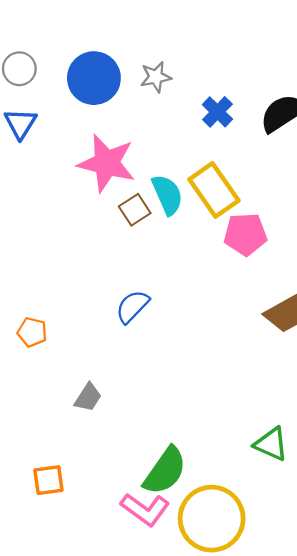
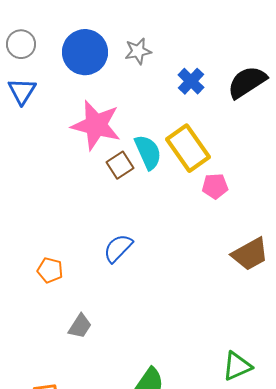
pink pentagon: (245, 234) -> (215, 186), size x0.7
orange pentagon: (32, 332) -> (50, 270), moved
green triangle: (271, 444) -> (237, 366), turned -48

